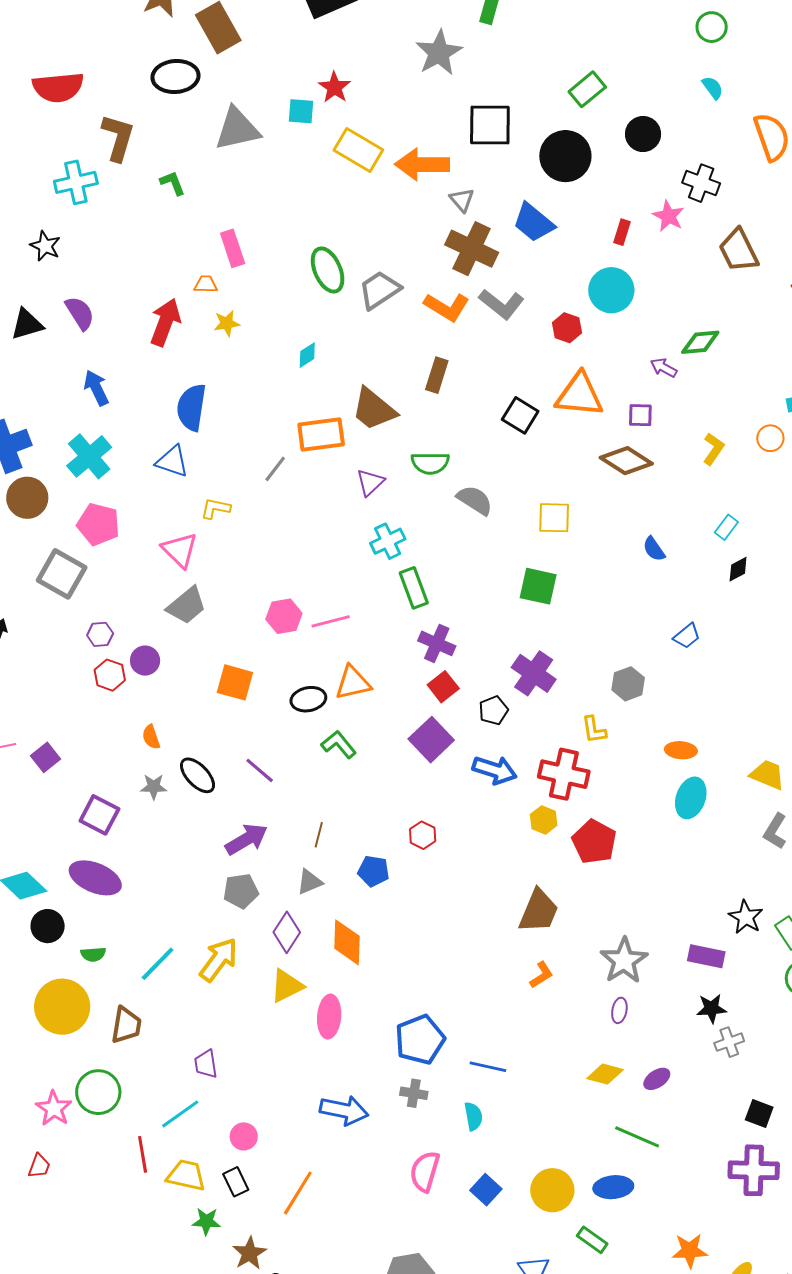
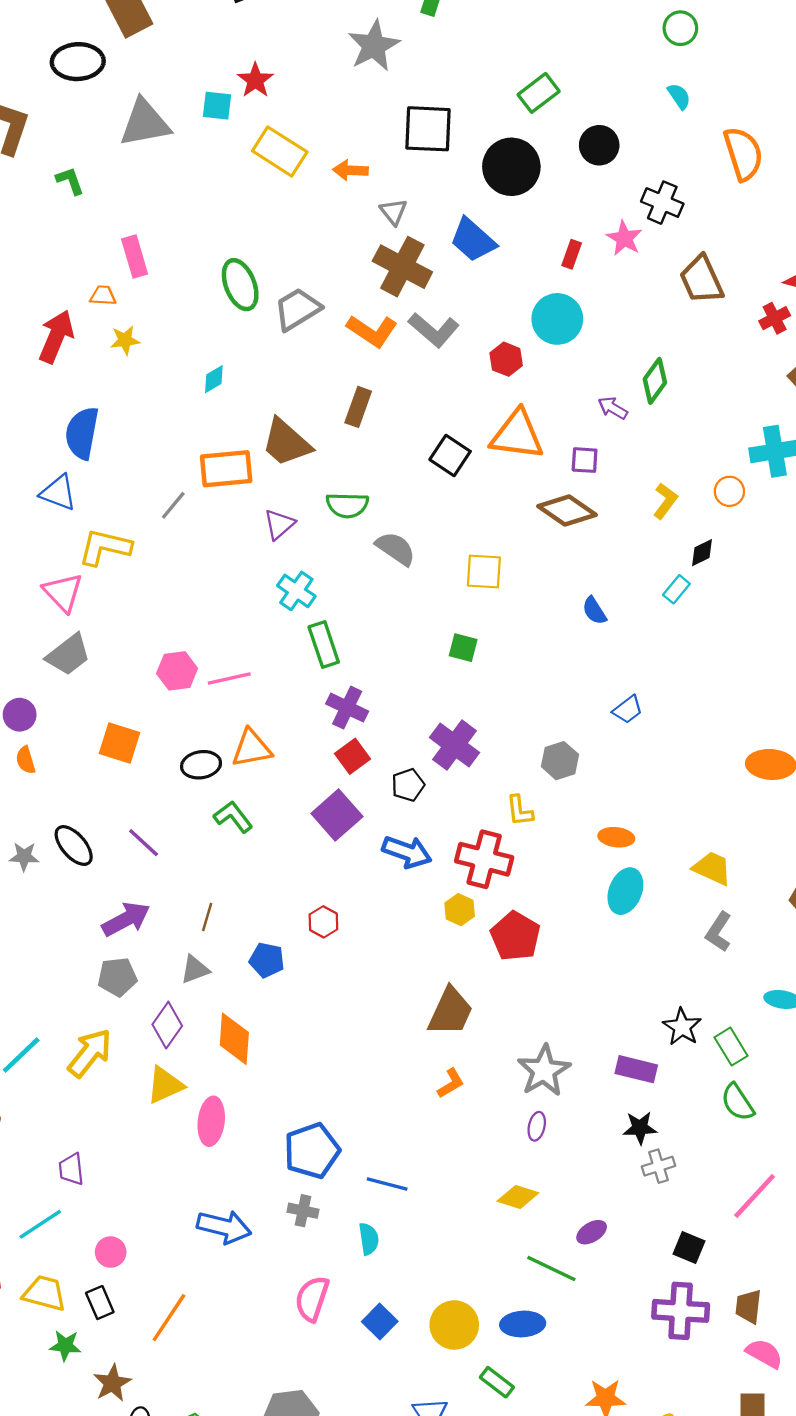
orange arrow: (422, 164) -> (350, 170), size x0.6
green diamond: (700, 342) -> (655, 381), turned -51
yellow L-shape: (215, 508) -> (105, 547), size x1.6
cyan cross: (388, 541) -> (296, 591), turned -32
black diamond: (738, 569) -> (702, 553), moved
green square: (538, 586) -> (463, 648), size x0.7
orange semicircle: (151, 737) -> (26, 760), moved
purple ellipse: (657, 1079) -> (592, 1232), moved

